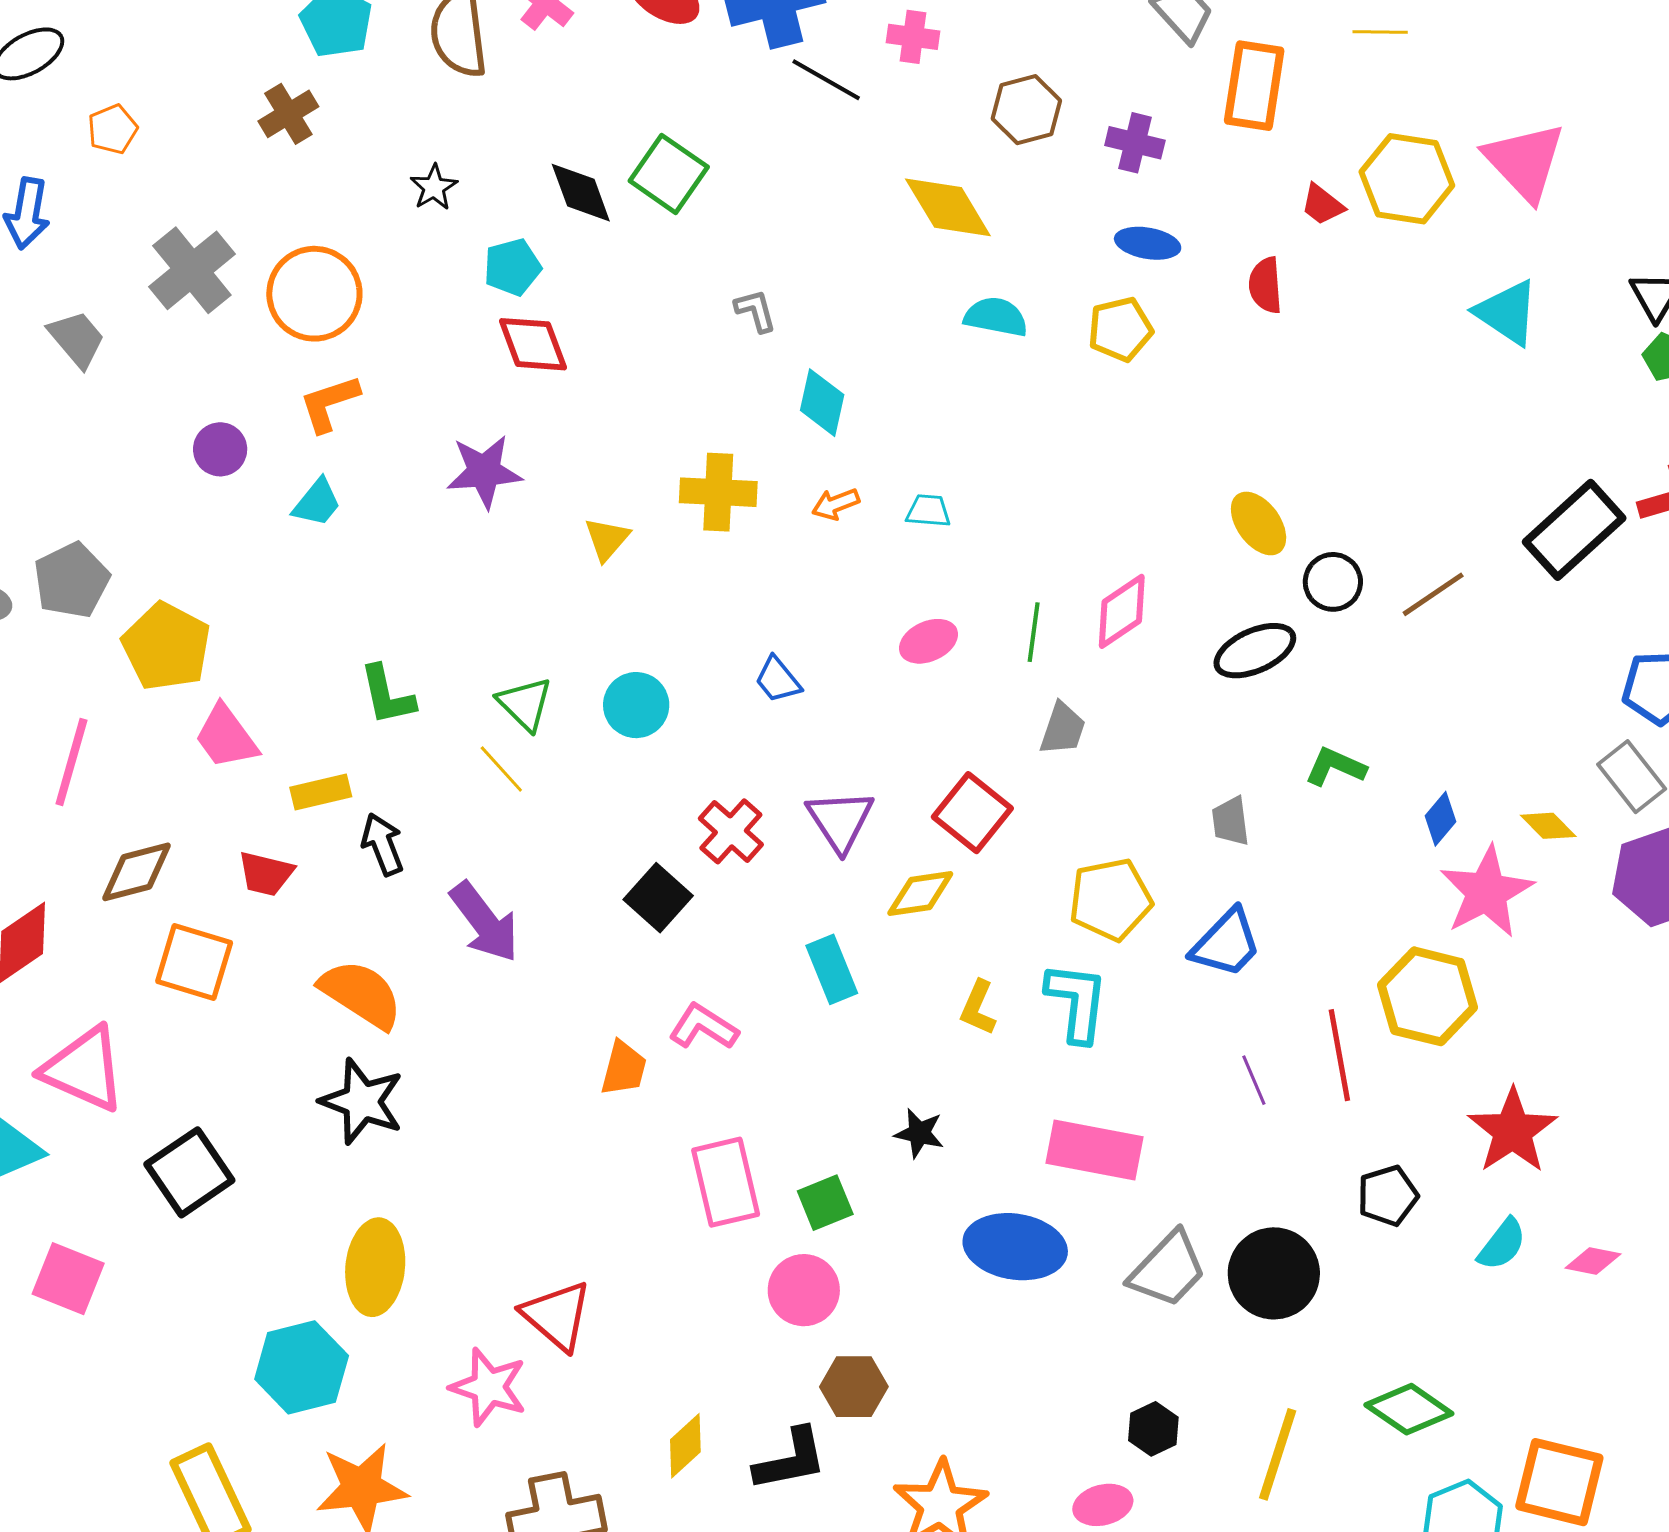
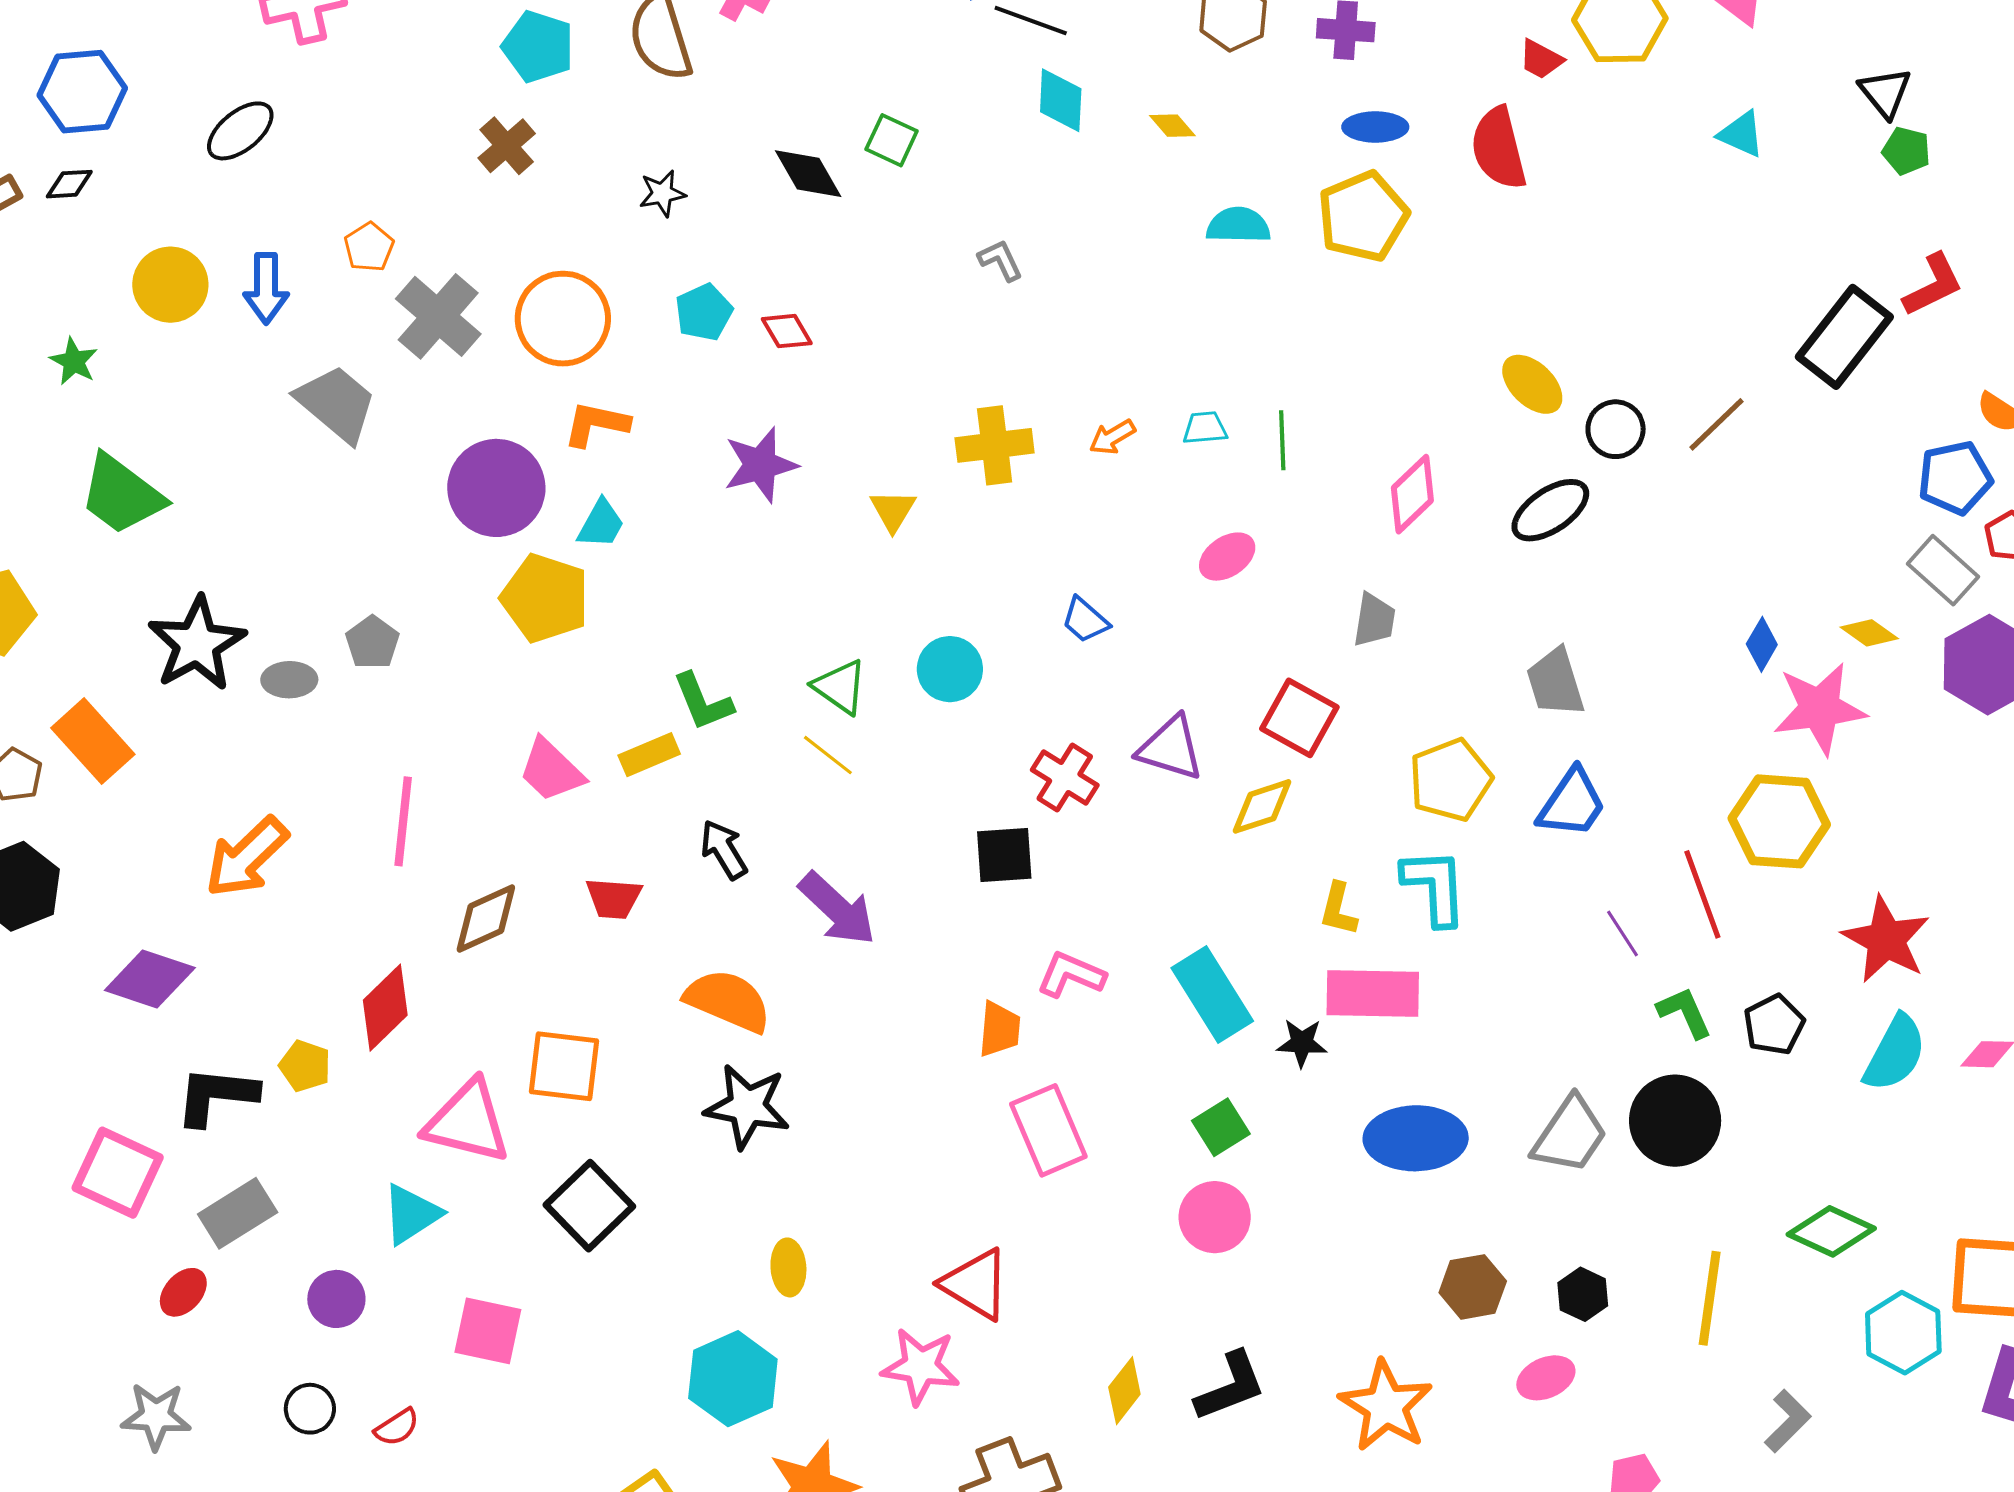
orange pentagon: (112, 129) -> (369, 247), moved
green square: (669, 174) -> (892, 140), size x0.7
black star: (434, 187) -> (662, 193), turned 30
yellow diamond: (948, 207) -> (1172, 126), size x0.5
cyan pentagon: (512, 267) -> (704, 312), moved
red semicircle: (1265, 285) -> (1499, 148), size x1.5
cyan triangle: (1507, 313) -> (1741, 134), size x0.7
yellow pentagon: (1120, 329) -> (1363, 216), size x1.4
gray trapezoid: (77, 339) -> (336, 404), size x1.4
red diamond: (533, 344) -> (787, 331), size x0.7
orange L-shape: (329, 403) -> (596, 424), turned 40
cyan diamond: (822, 403) -> (1061, 100), moved
purple circle: (220, 449) -> (496, 488), size x1.8
gray pentagon: (72, 580) -> (372, 642), size x0.7
green line: (1034, 632) -> (1282, 440), moved
yellow pentagon: (166, 647) -> (545, 598), moved
green L-shape: (1335, 767) -> (1685, 1012), moved, turned 52
yellow rectangle: (321, 792) -> (649, 755), moved
purple triangle: (840, 821) -> (1171, 748), turned -30
gray trapezoid: (1231, 821) -> (1555, 682), size x1.4
pink star: (1486, 892) -> (1820, 708), turned 30
black square: (658, 898) -> (1004, 855), turned -36
orange square: (194, 962) -> (564, 1066), moved
cyan rectangle: (832, 969) -> (1212, 994), moved, size x1.4
pink rectangle: (1095, 1150) -> (1373, 993), moved
pink rectangle: (726, 1182) -> (1048, 1130), moved
cyan semicircle: (1502, 1244) -> (1895, 1053), size x1.4
yellow ellipse: (375, 1267) -> (788, 1267), size x0.6
brown hexagon: (854, 1387) -> (1473, 1287), moved

